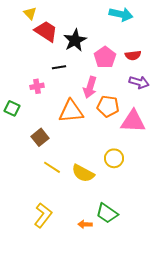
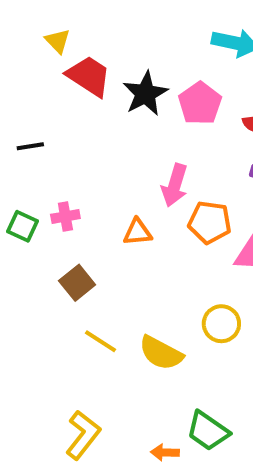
pink pentagon: (105, 57) -> (200, 103), moved
black line: (59, 67) -> (30, 146), moved
pink cross: (37, 86) -> (65, 216), moved
orange triangle: (71, 111) -> (138, 232), size x0.6

